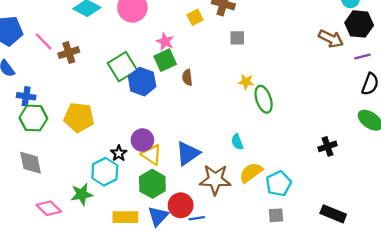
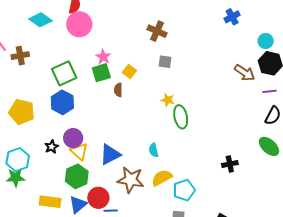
yellow square: (195, 17) -> (129, 71), moved, turned -32
blue hexagon: (142, 82) -> (62, 102), moved
cyan hexagon: (105, 172) -> (18, 160), moved

